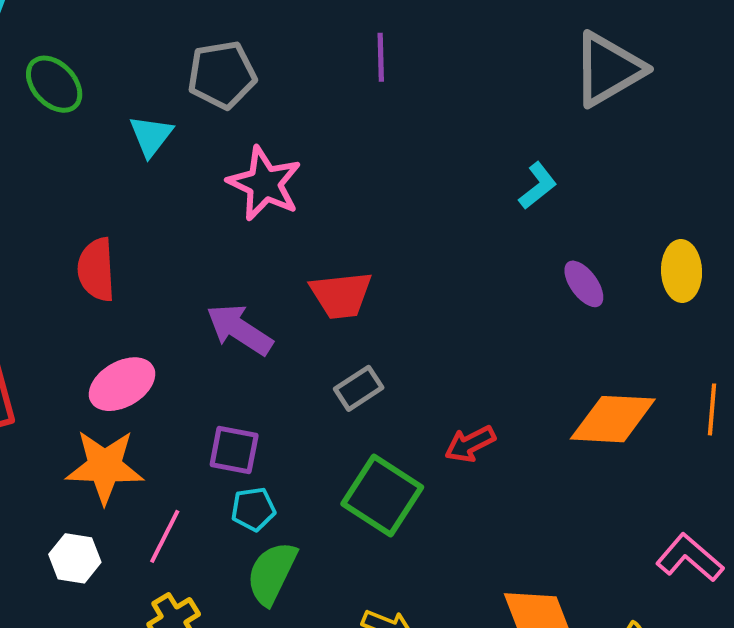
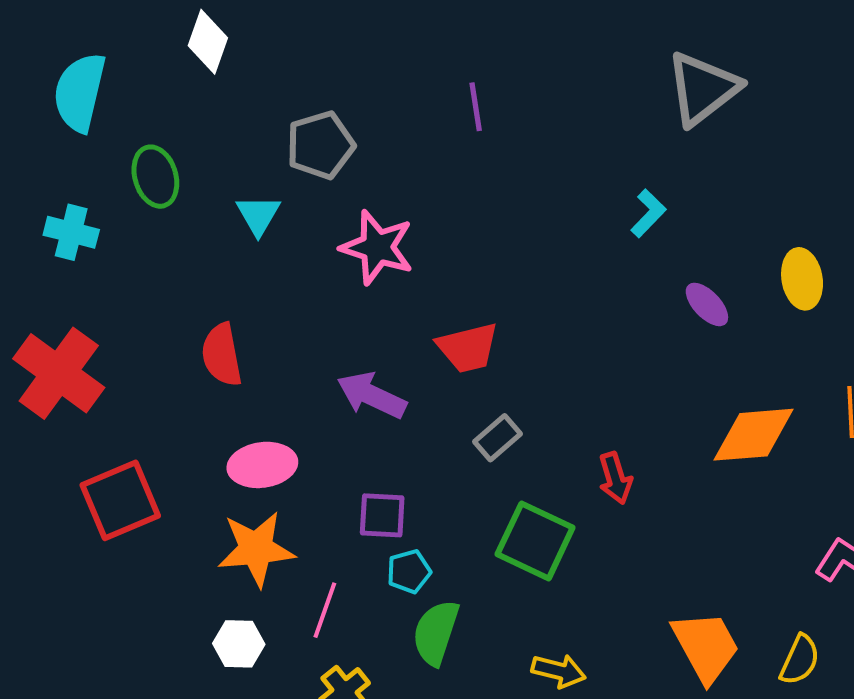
green ellipse: (54, 84) -> (155, 177), turned 34
pink ellipse: (122, 384) -> (262, 465), turned 30
red arrow: (470, 444) -> (615, 478), turned -72

